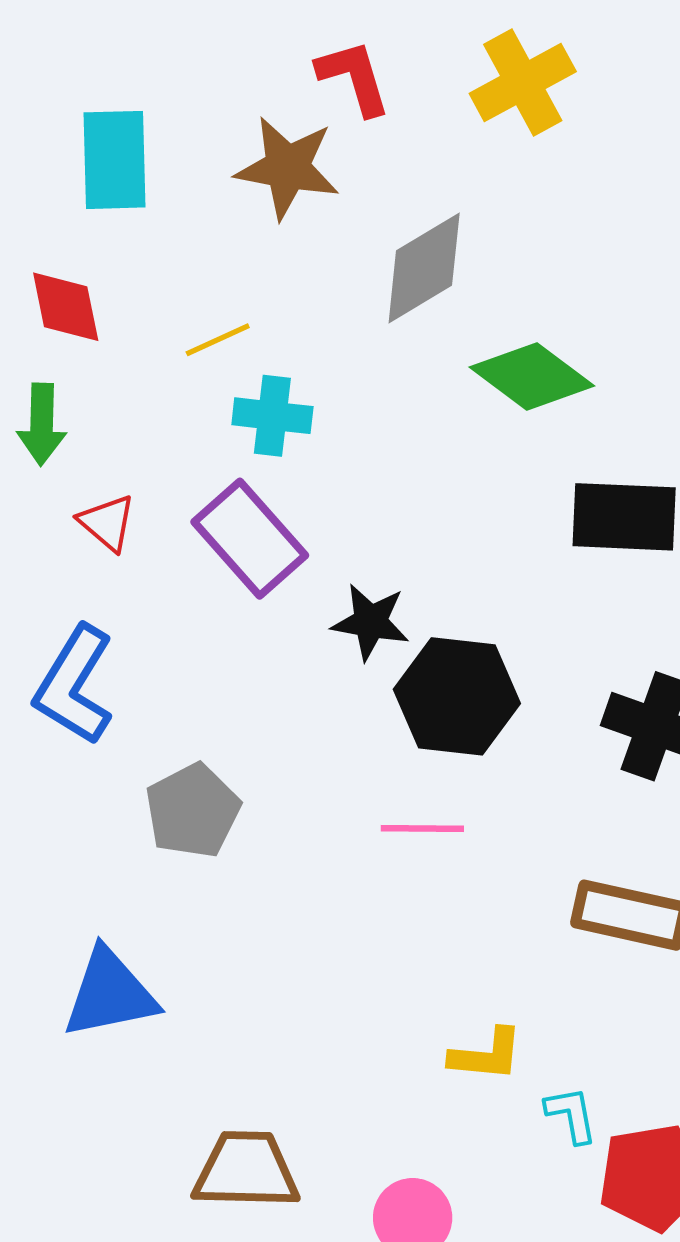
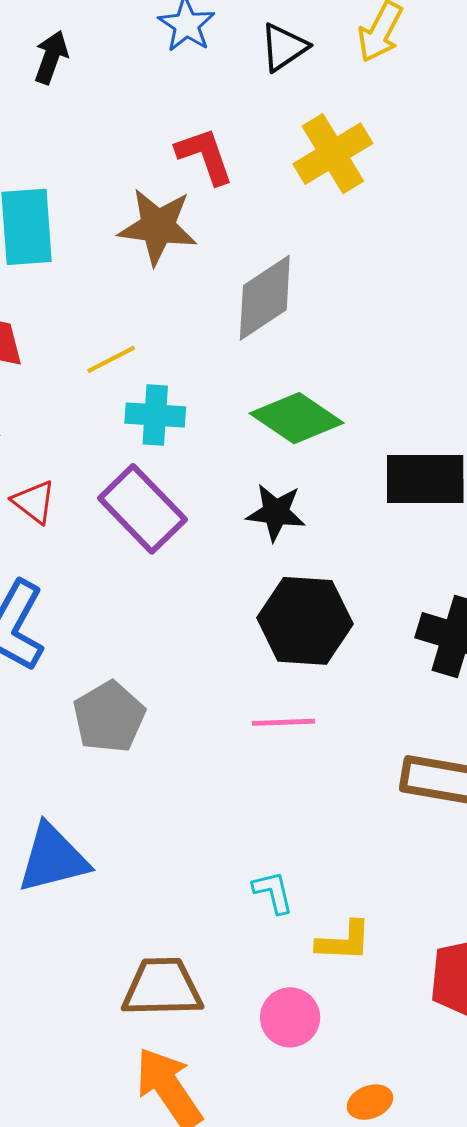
green diamond: (532, 377) -> (297, 418), moved
black star: (370, 622) -> (276, 512), moved
yellow L-shape: (486, 1055) -> (344, 941), moved
cyan L-shape: (571, 1115) -> (273, 892), moved

